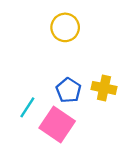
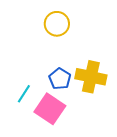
yellow cross: (104, 88) -> (91, 77), size x1.4

